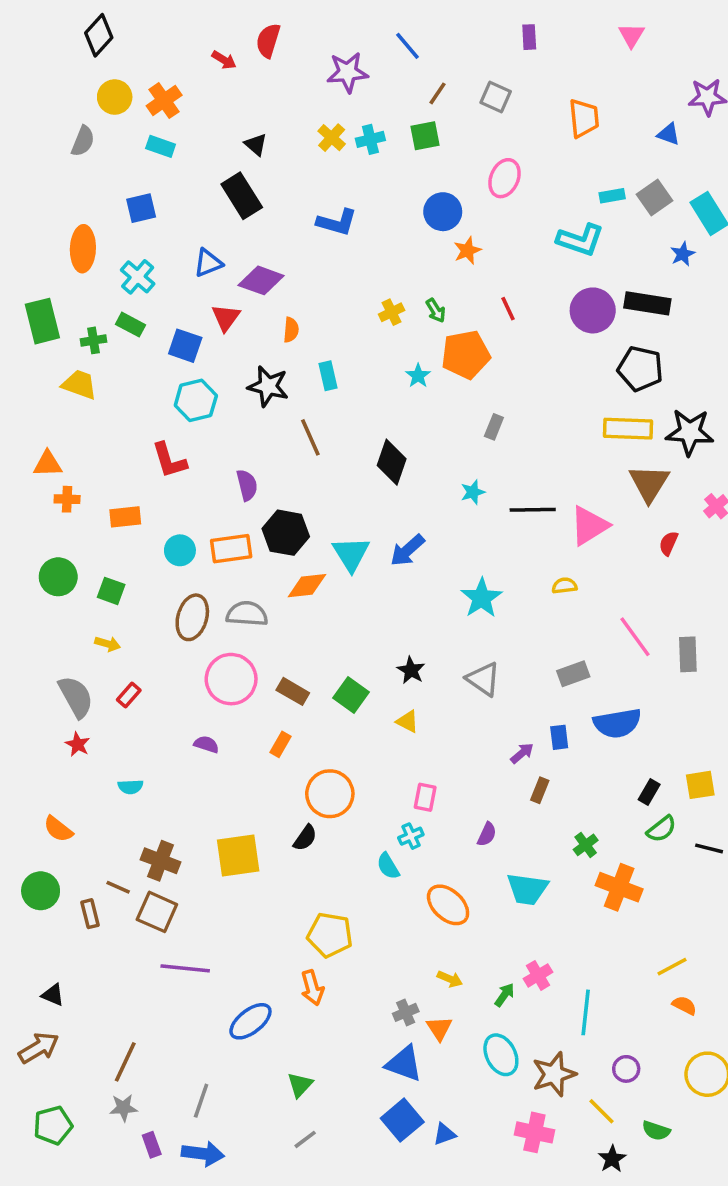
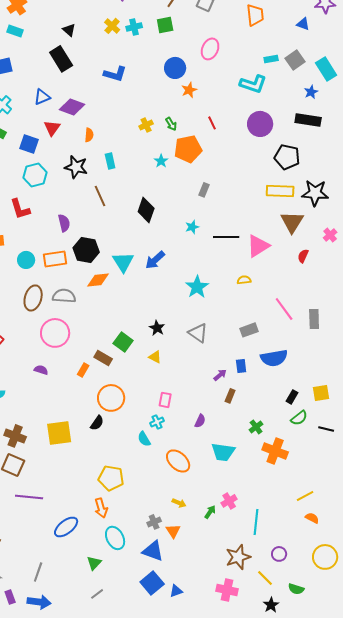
black rectangle: (647, 303) -> (308, 120), moved
brown rectangle: (293, 691) -> (103, 358), moved
cyan ellipse: (501, 1055) -> (115, 538), moved

